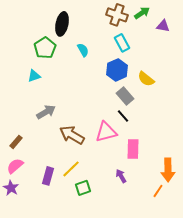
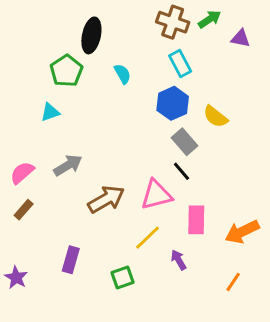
brown arrow: (72, 135) -> (106, 199), turned 120
pink semicircle: (15, 166) -> (22, 173), moved
yellow line: (71, 169) -> (148, 238), moved
orange arrow: (168, 170) -> (242, 232), moved, turned 65

